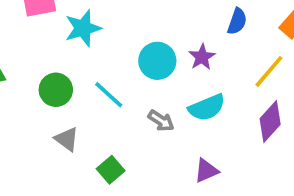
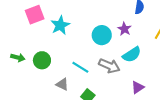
green circle: (56, 90) -> (42, 60), moved
cyan line: (109, 95) -> (80, 67), moved
gray arrow: (161, 121) -> (109, 66), size x1.5

